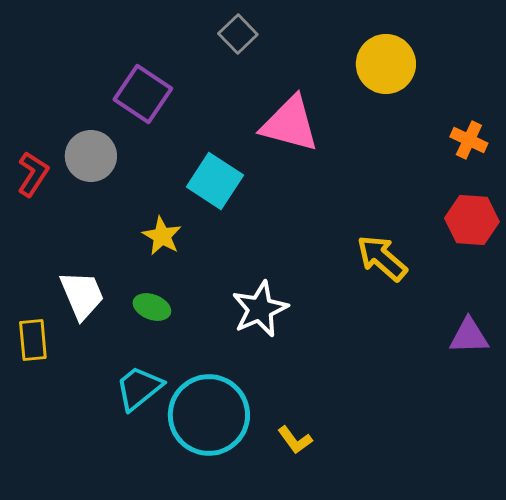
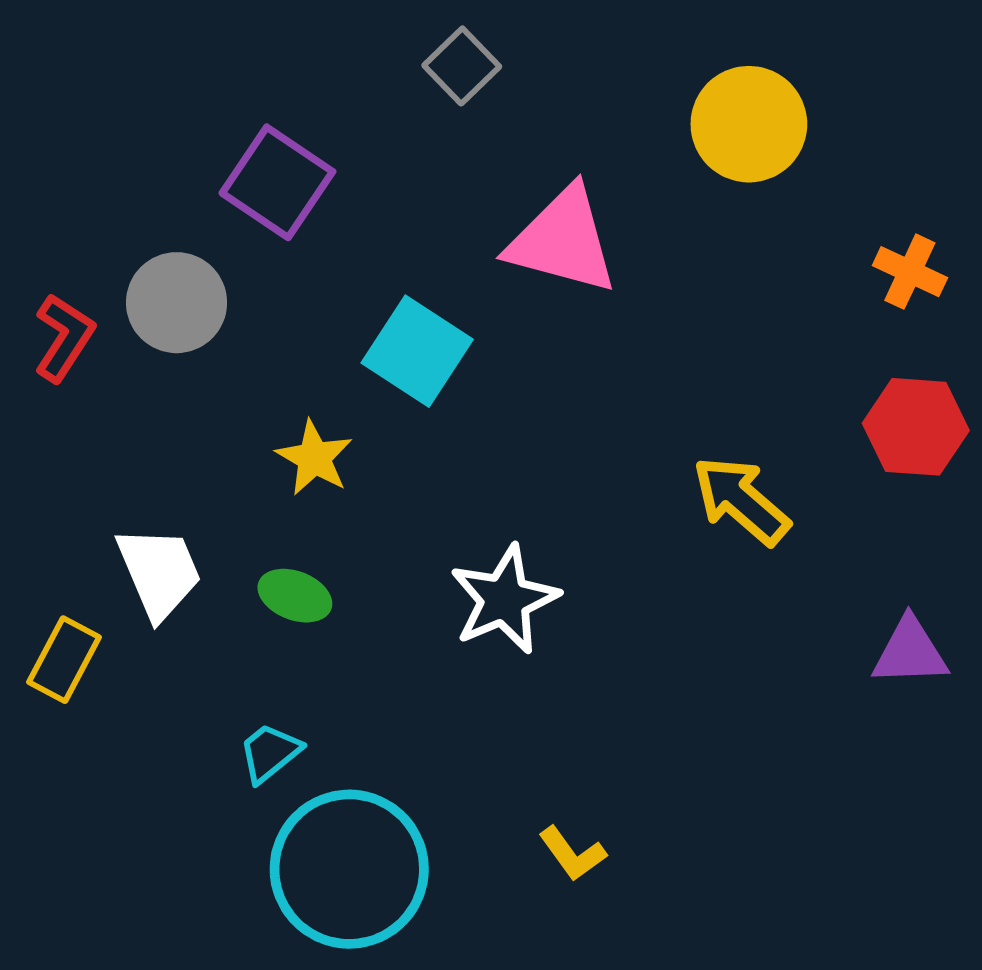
yellow rectangle: (33, 340) -> (64, 660), turned 33
cyan trapezoid: (139, 388) -> (270, 753), size x0.7
cyan circle: (209, 415) -> (349, 869), moved

